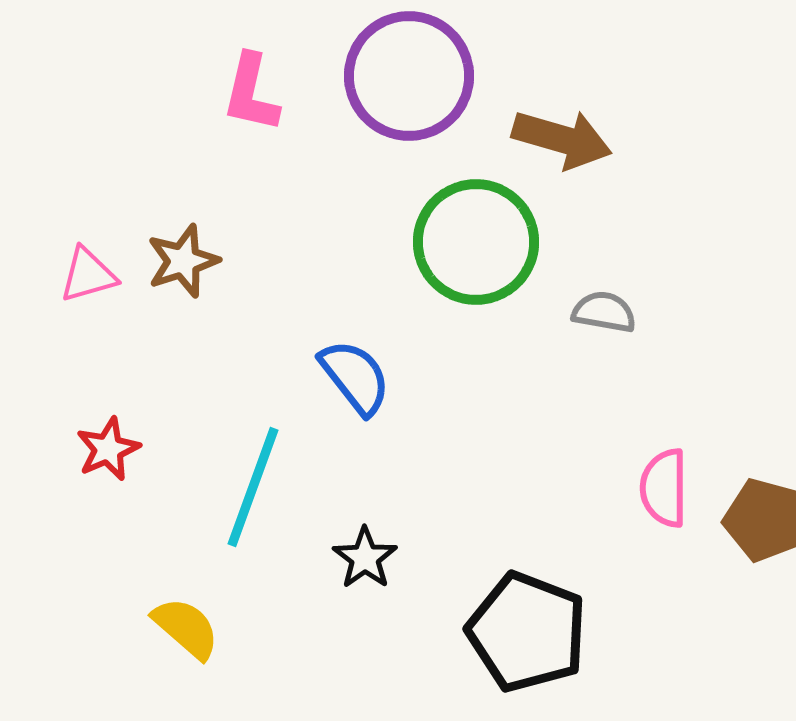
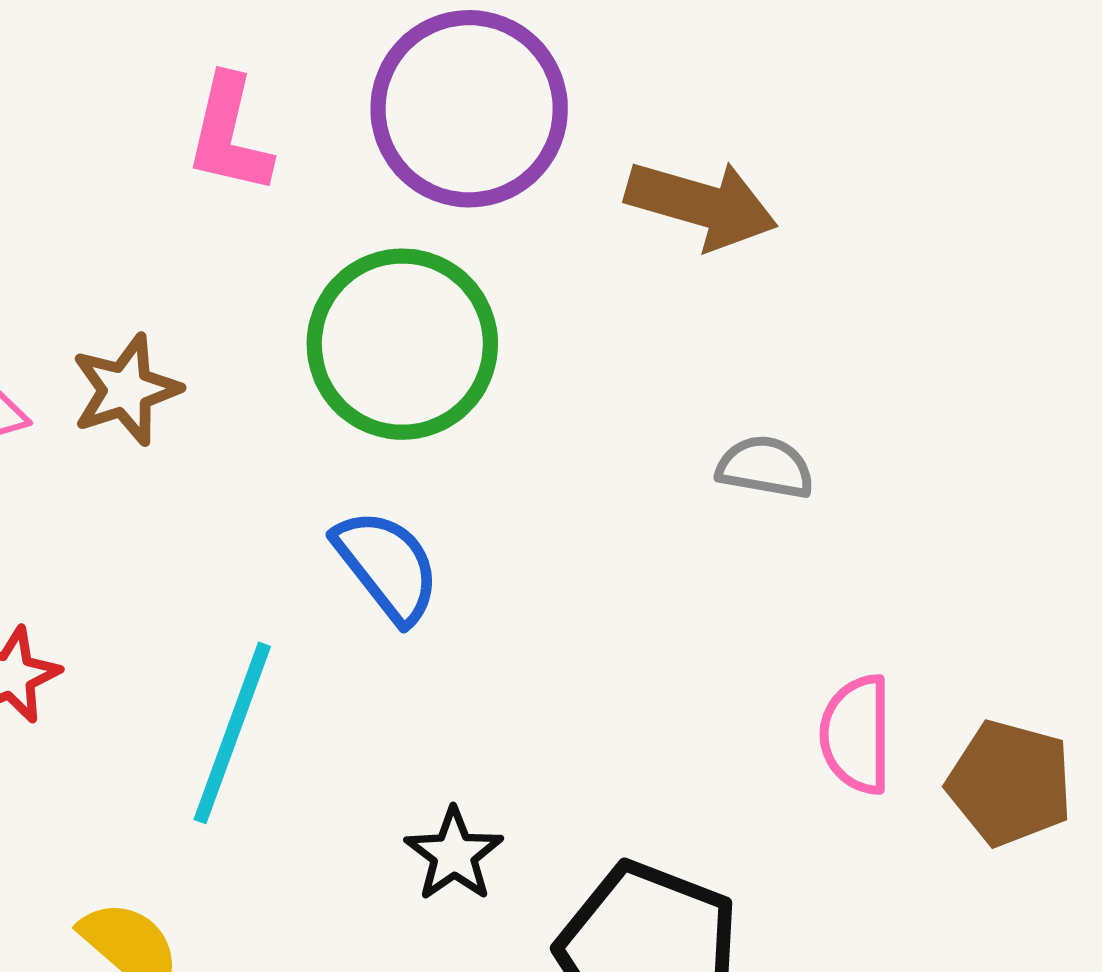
green circle: (476, 242) -> (402, 344), moved
black star: (365, 558) -> (454, 854), moved

